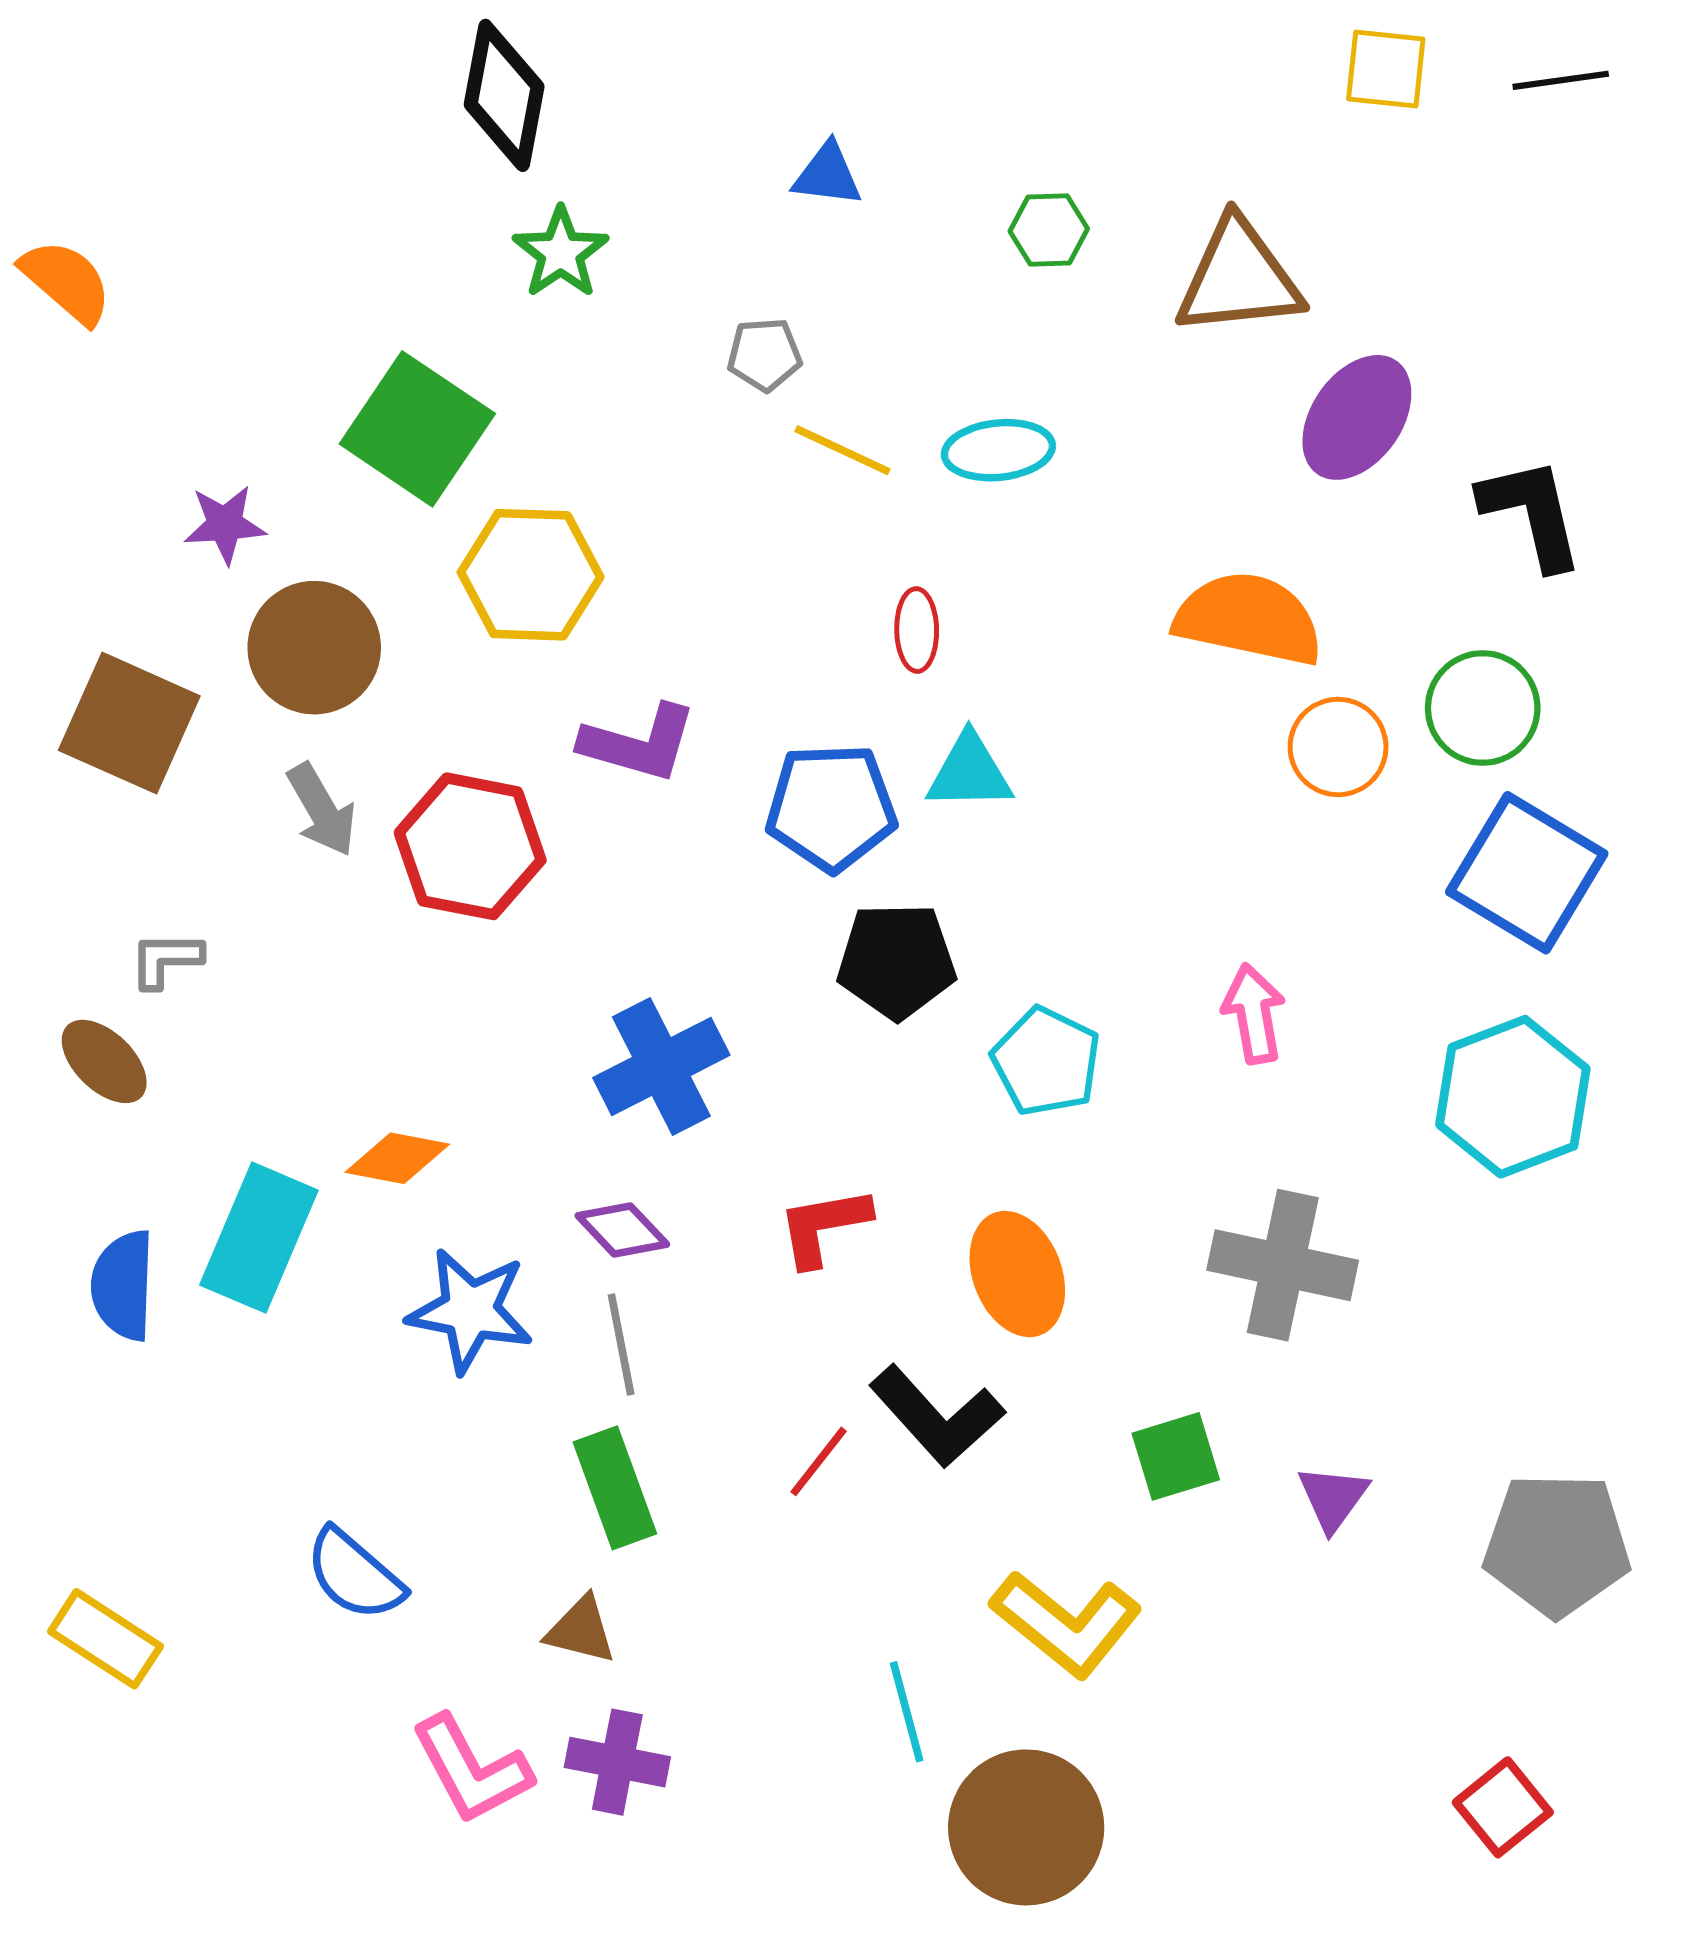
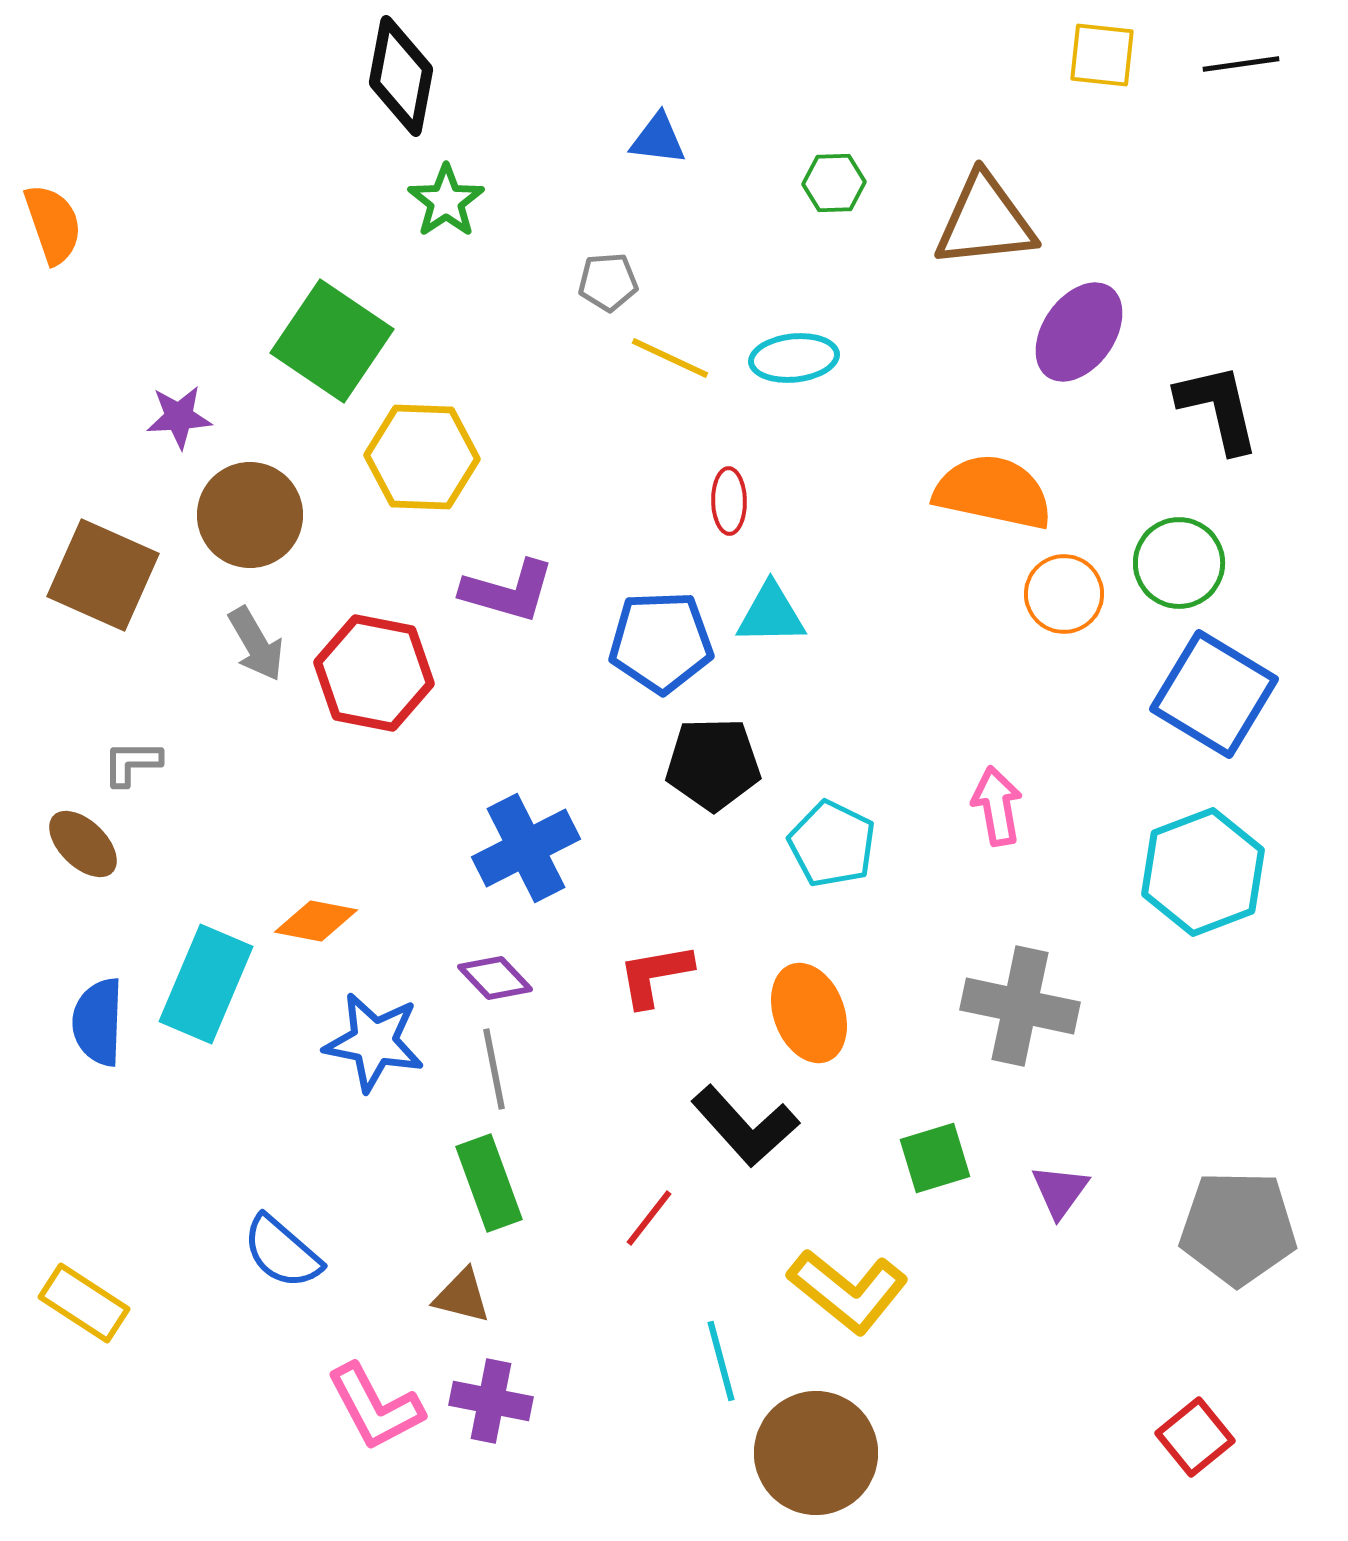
orange semicircle: (66, 282) -> (53, 224), turned 30
red line: (819, 1461) -> (649, 1218), moved

